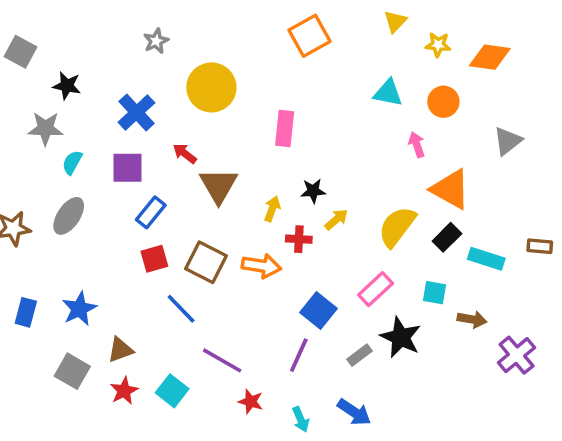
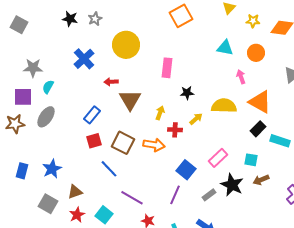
black star: (67, 86) -> (70, 19), moved
red arrow: (185, 153) -> (111, 82), turned -40
purple square: (128, 168) -> (23, 97), moved
black star: (313, 191) -> (187, 93), moved
yellow semicircle: (397, 227) -> (224, 106), moved, turned 55
brown arrow: (472, 319) -> (261, 180), moved, turned 147

